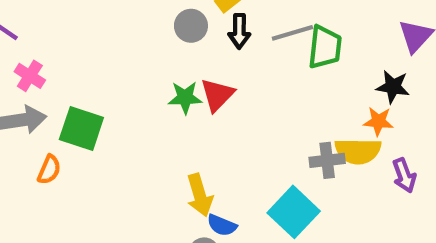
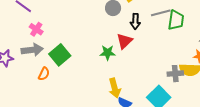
black arrow: (239, 31) -> (135, 21), moved
green star: (185, 98) -> (108, 53), moved
green square: (81, 129) -> (60, 55), turned 30

